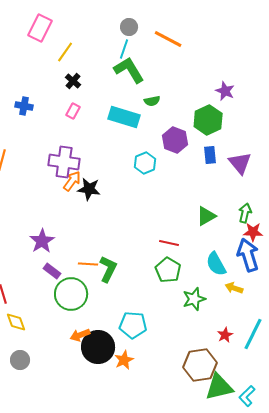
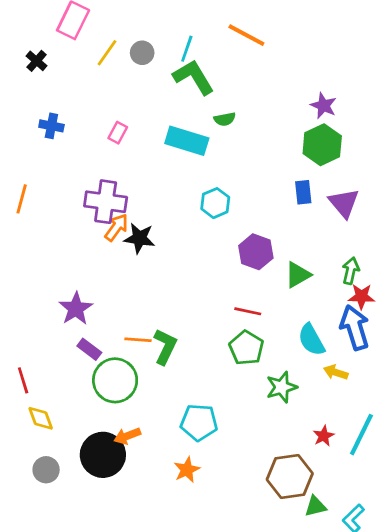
gray circle: (129, 27) -> (142, 53), moved
black cross: (73, 81) -> (37, 61), moved
green hexagon: (208, 120) -> (322, 145), moved
purple hexagon: (175, 140) -> (256, 252), moved
black circle: (98, 347) -> (103, 455), moved
green triangle: (219, 387) -> (315, 506), size x0.6

